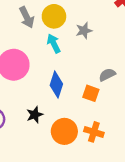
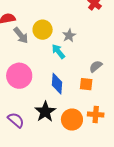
cyan arrow: (54, 43) -> (58, 51), moved
black star: (35, 115) -> (45, 112), size x1.5

